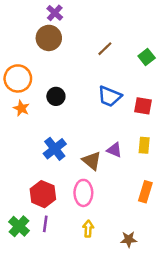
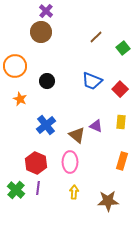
brown line: (105, 49) -> (96, 37), moved
red square: (143, 106) -> (120, 89), turned 35
orange star: (21, 108) -> (20, 99), moved
brown star: (129, 239) -> (108, 201), size x1.5

